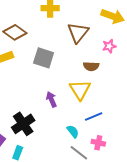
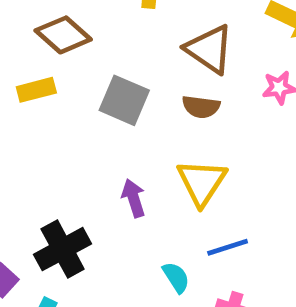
brown triangle: (78, 33) -> (209, 49), turned -40
brown semicircle: (91, 66) -> (201, 107), moved

